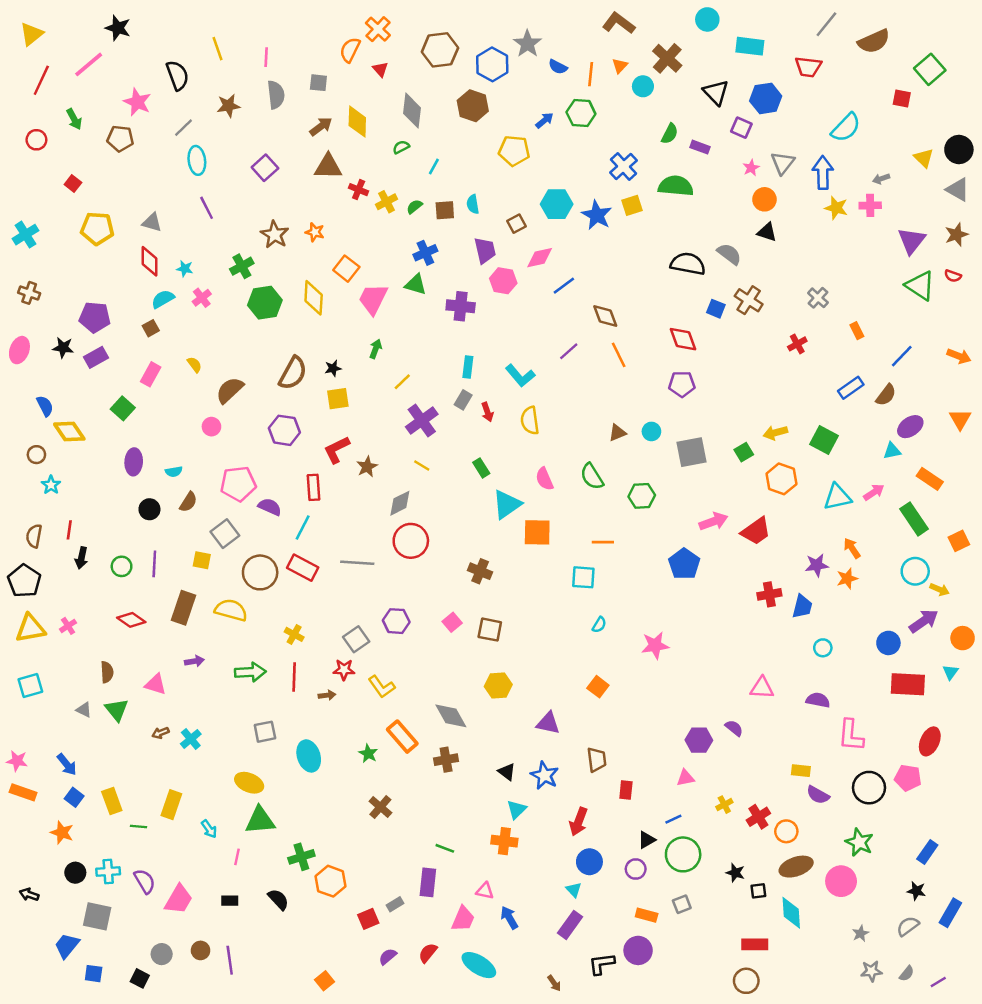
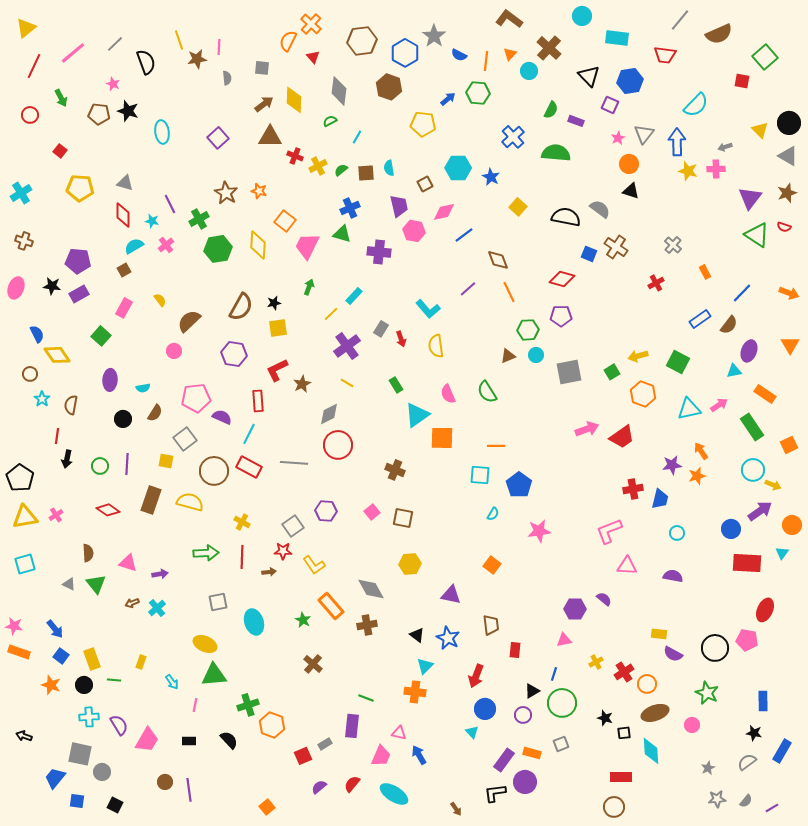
black star: (118, 28) -> (128, 111), moved
gray semicircle: (276, 95) -> (227, 78), size x0.6
pink star: (137, 102) -> (113, 84), size x0.6
brown star: (228, 106) -> (197, 59), moved
gray line: (184, 128) -> (115, 44), moved
yellow square: (632, 205) -> (518, 207), moved, turned -30
purple line: (207, 208) -> (170, 204), moved
blue star: (597, 215) -> (491, 177), size x0.7
red diamond: (683, 339) -> (562, 279), turned -55
cyan rectangle: (468, 367) -> (354, 296), moved, turned 36
purple ellipse: (910, 427) -> (749, 351), turned -35
green hexagon: (642, 496) -> (528, 330), moved
brown semicircle: (34, 536) -> (71, 405), moved
blue pentagon: (684, 564) -> (519, 485), moved
purple arrow: (194, 661) -> (160, 574), moved
pink L-shape: (851, 735) -> (609, 531), moved, turned 64
yellow rectangle: (171, 805) -> (141, 662), size x0.6
blue line: (673, 819) -> (554, 674), turned -48
blue rectangle: (927, 852) -> (763, 701), turned -36
black circle: (75, 873) -> (84, 685), moved
pink circle: (841, 881) -> (692, 725), size x0.6
purple rectangle: (570, 925) -> (504, 760), moved
gray circle: (162, 954) -> (102, 772), moved

